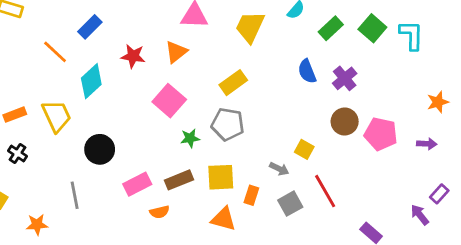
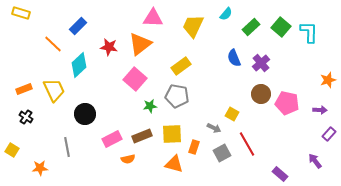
orange triangle: (176, 52) -> (140, 44), size x1.4
purple rectangle: (439, 194) -> (329, 134), moved

